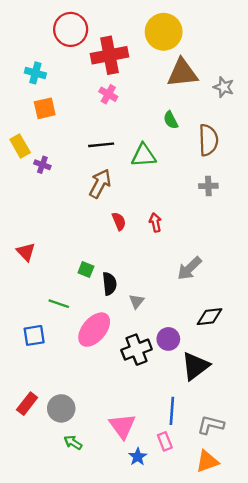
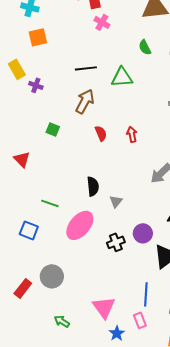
pink cross: (108, 94) -> (102, 22), moved
green square: (86, 270) -> (53, 129), moved
blue square: (34, 335) -> (29, 230), turned 30
black cross: (137, 350) -> (116, 242), size x0.7
gray circle: (61, 408) -> (52, 276), moved

